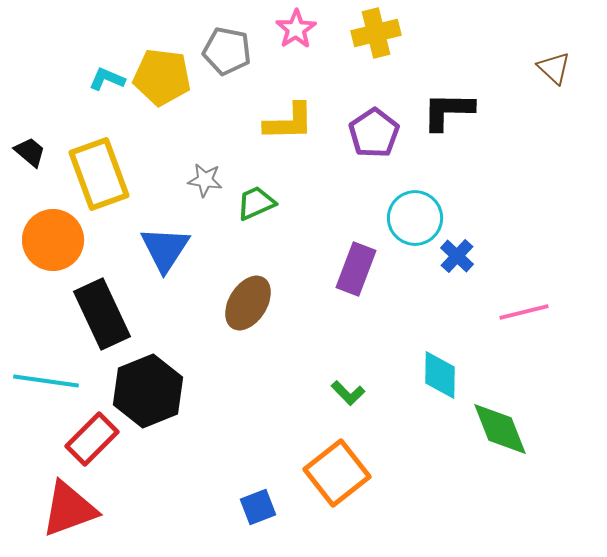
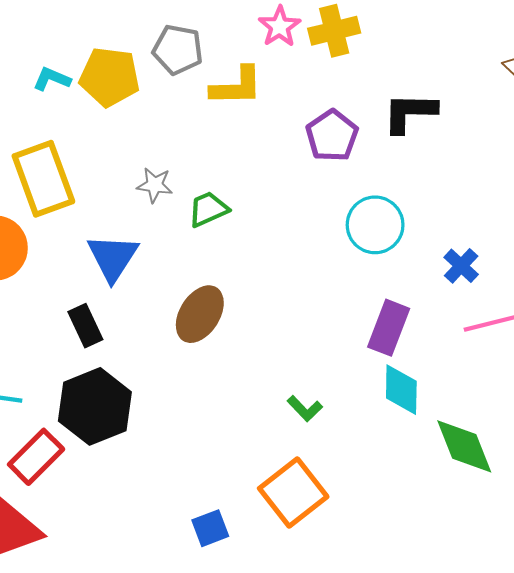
pink star: (296, 29) -> (280, 27), moved
yellow L-shape: (289, 122) -> (237, 86), moved
blue cross: (457, 256) -> (461, 266), moved
purple rectangle: (356, 269) -> (389, 328), moved
black rectangle: (102, 314) -> (85, 326), moved, size x0.6

